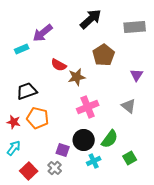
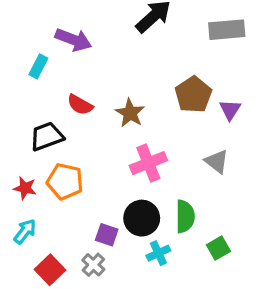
purple arrow: (43, 33) -> (73, 40), turned -120
cyan rectangle: (22, 49) -> (38, 66), turned -40
brown pentagon: (104, 55) -> (193, 95), moved
red semicircle: (59, 65) -> (80, 105), moved
brown star: (77, 77) -> (130, 113), turned -30
green semicircle: (110, 139) -> (185, 216), turned -36

